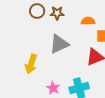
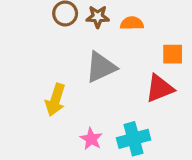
orange semicircle: (88, 21) -> (132, 23), moved

